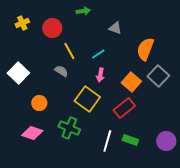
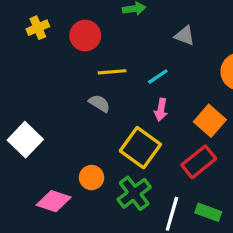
yellow line: (69, 51) -> (112, 72), turned -66
white square: (18, 73) -> (25, 140), moved
orange circle: (39, 103) -> (92, 178), moved
green cross: (69, 128) -> (134, 193), moved, turned 30

